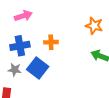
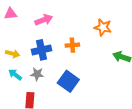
orange star: (94, 26) -> (103, 27), moved
blue square: (38, 68) -> (68, 81), moved

